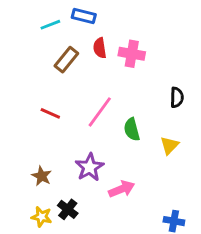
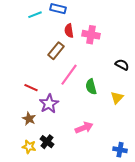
brown rectangle: (66, 60) -> (56, 51), moved
black semicircle: (177, 97) -> (122, 65), turned -64
red line: (50, 113) -> (31, 88), moved
purple star: (90, 167) -> (49, 104), moved

